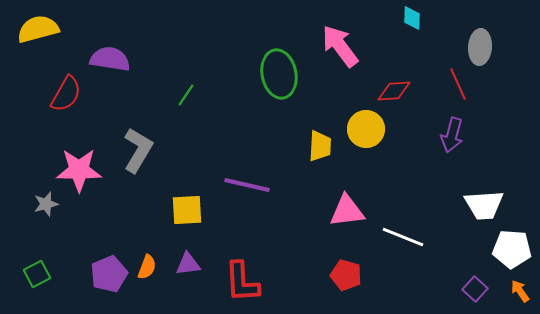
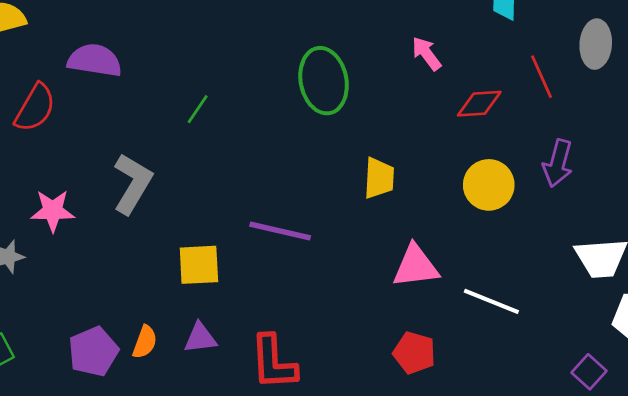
pink arrow: (340, 46) -> (426, 54), moved, size x0.6
red line: (458, 84) -> (542, 77), moved
yellow circle: (366, 129) -> (489, 185), moved
pink star: (79, 170) -> (53, 211), size x0.7

